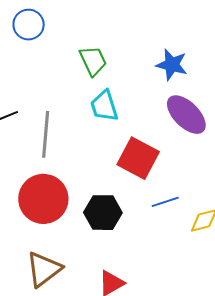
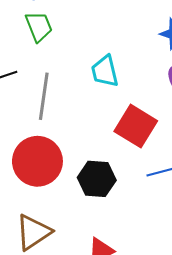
green trapezoid: (93, 61) -> (39, 26), moved

